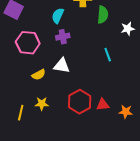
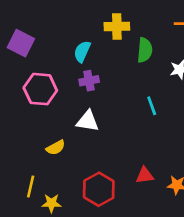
yellow semicircle: (39, 75) -> (56, 148), moved
red hexagon: (80, 102) -> (99, 189), moved
yellow star: (42, 104) -> (51, 203), moved

